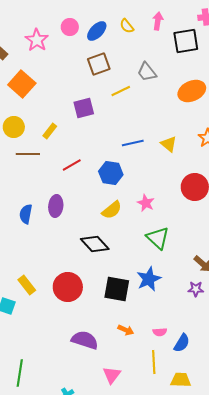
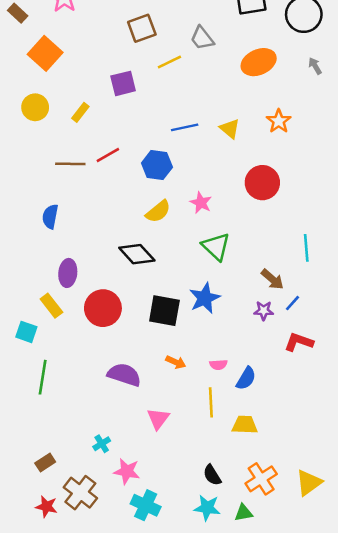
brown line: (28, 154) -> (70, 164), moved
purple ellipse: (56, 206) -> (68, 273), moved
green line: (20, 373) -> (43, 377), moved

